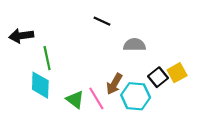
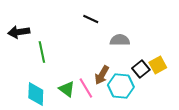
cyan diamond: (40, 85) -> (36, 94), moved

